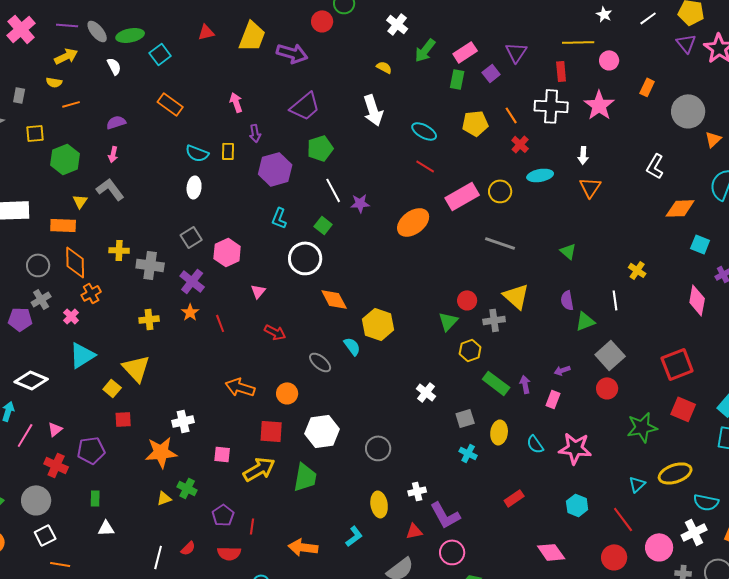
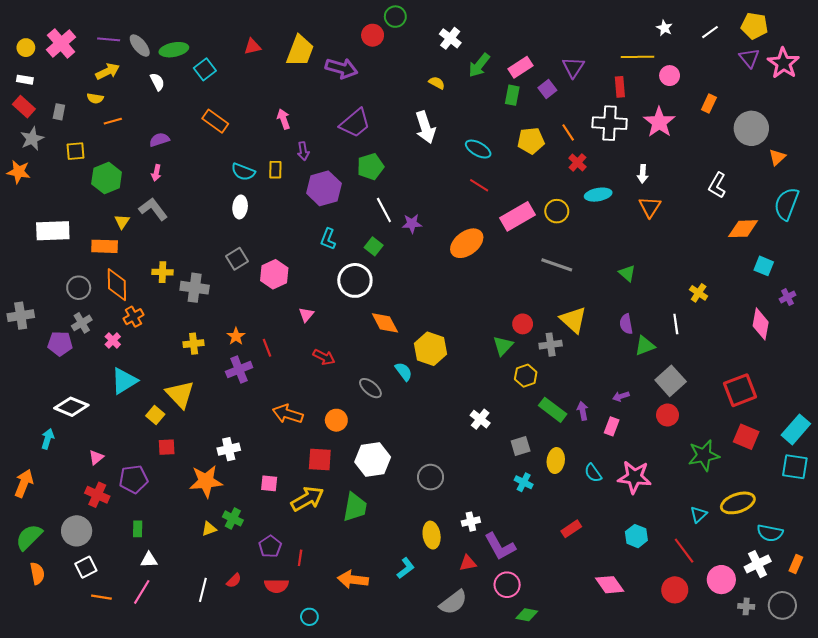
purple cross: (192, 281) -> (239, 369), moved, turned 30
pink line: (25, 435) -> (142, 592), moved

